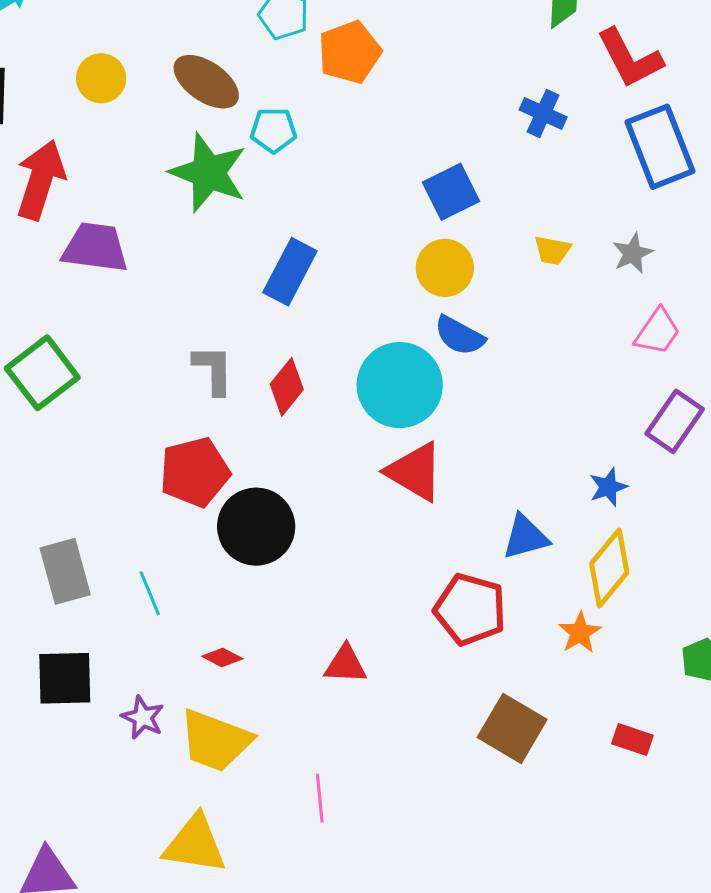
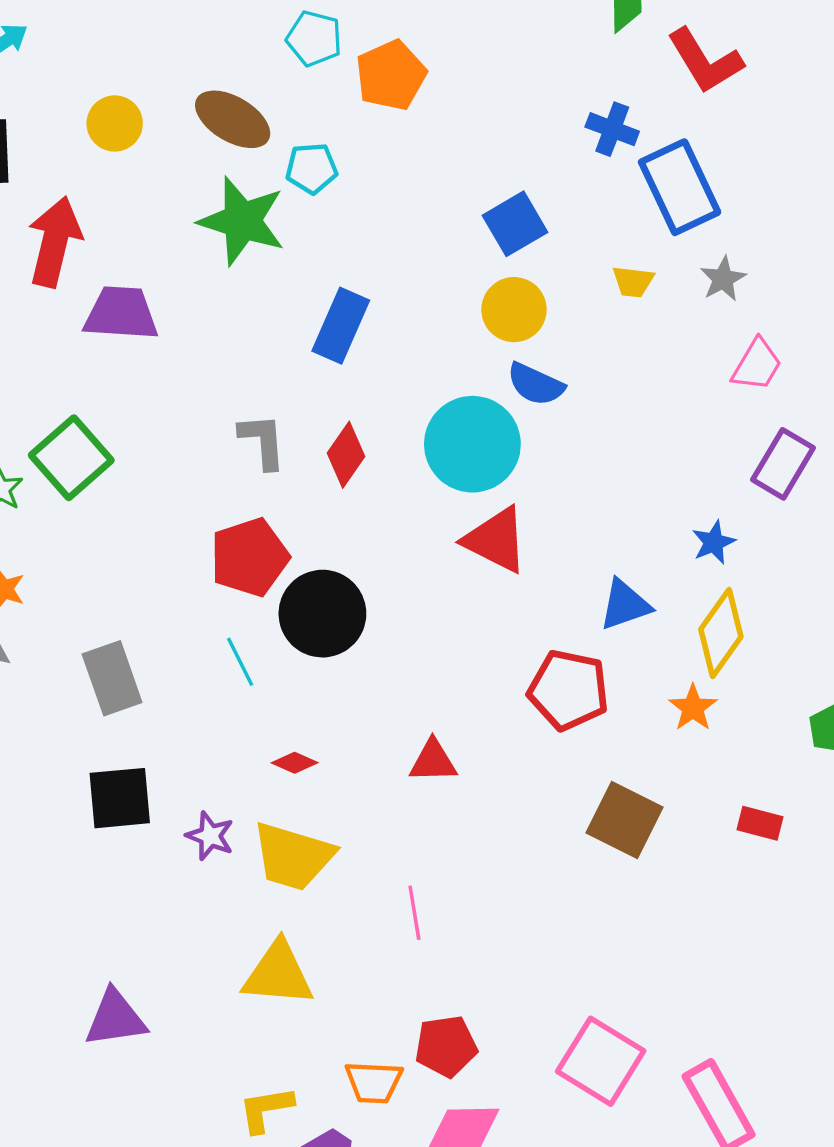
blue rectangle: (660, 147) -> (680, 187), moved
cyan line: (150, 593) -> (240, 662), moved

